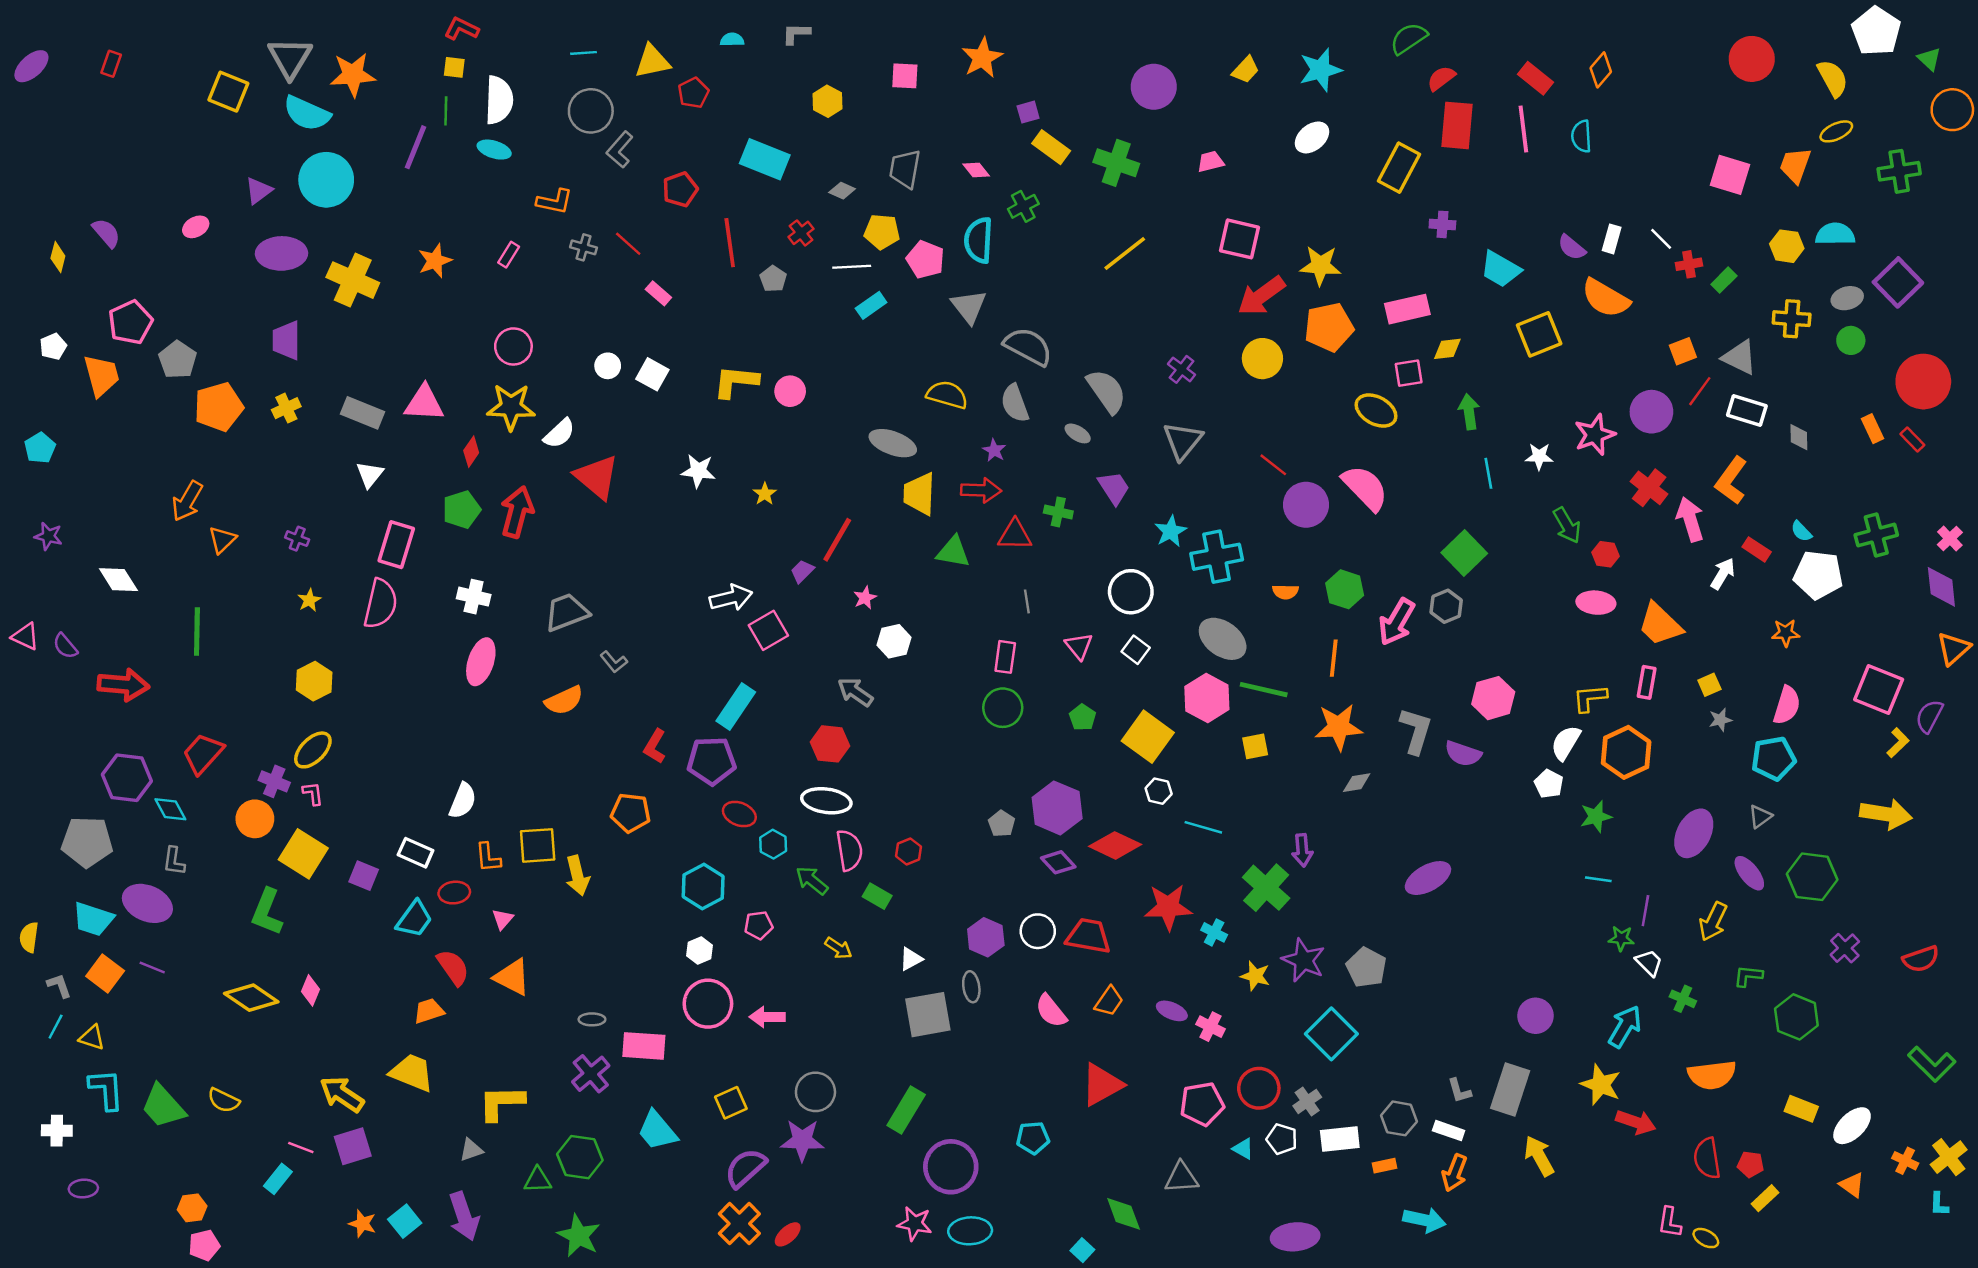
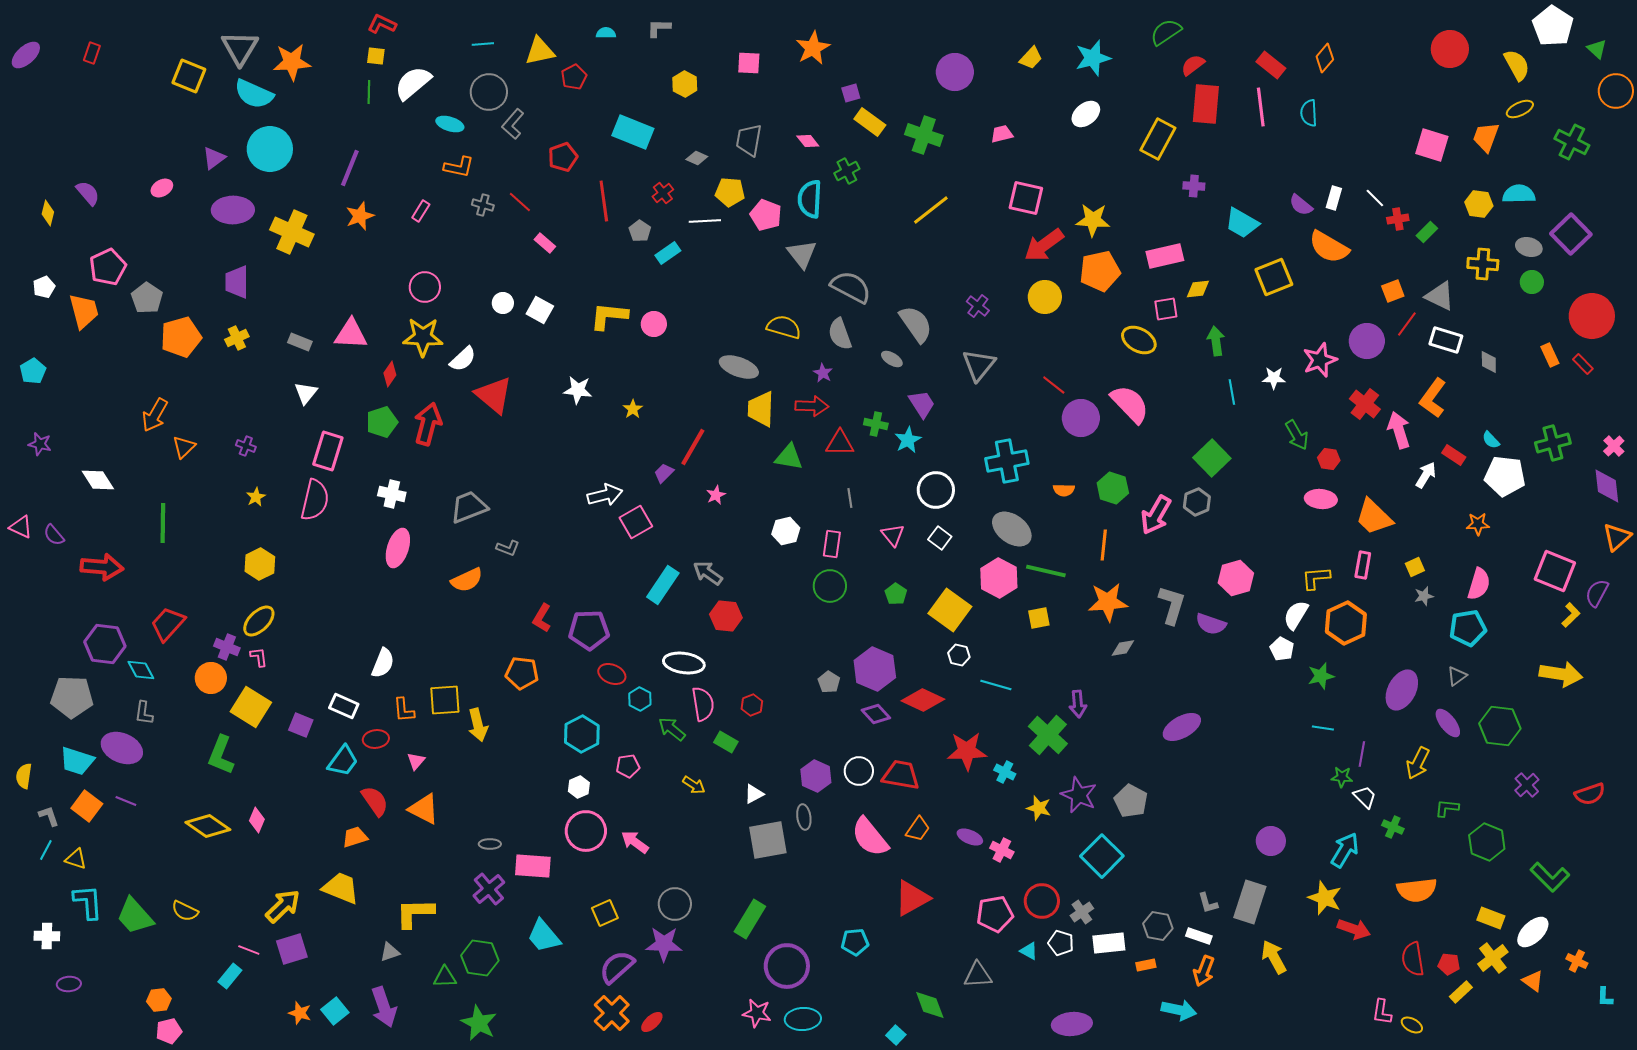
white semicircle: (499, 100) -> (413, 83), turned -132
purple line: (416, 147) -> (350, 168), moved
cyan ellipse: (494, 150) -> (450, 124), moved
green cross: (1899, 171) -> (1572, 142), turned 36
gray ellipse: (1847, 298) -> (1529, 247), turned 30
cyan rectangle: (871, 305) -> (668, 253), moved
gray rectangle: (362, 413) -> (300, 342), size x0.7
cyan star: (1171, 531) -> (908, 440), moved
white hexagon: (894, 641) -> (786, 531), moved
gray L-shape: (614, 662) -> (508, 548), turned -30
cyan rectangle: (736, 706) -> (663, 585), moved
red hexagon: (830, 744) -> (726, 616), moved
pink semicircle: (1051, 1011) -> (870, 837), size x1.4
pink arrow: (767, 1017) -> (635, 842), turned 36
green L-shape: (1932, 1064) -> (1550, 877), moved
yellow arrow: (342, 1094) -> (283, 906), turned 102
yellow cross: (1949, 1157) -> (1493, 958), moved

